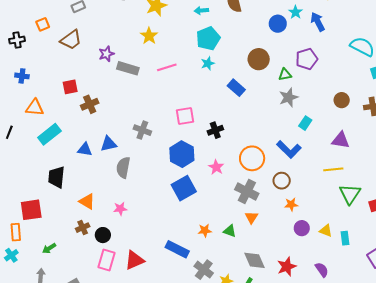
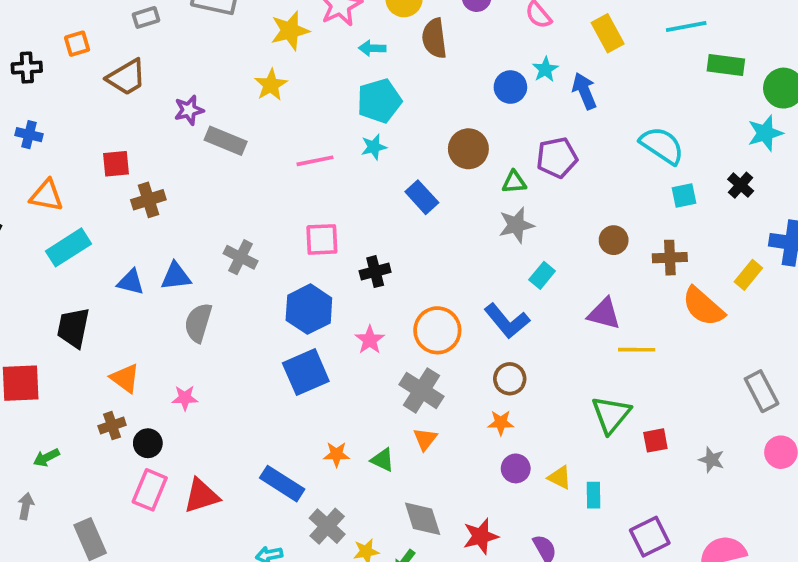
pink line: (167, 67) -> (315, 161), moved
yellow line: (333, 169) -> (637, 350), moved
brown circle: (282, 181) -> (510, 379), moved

